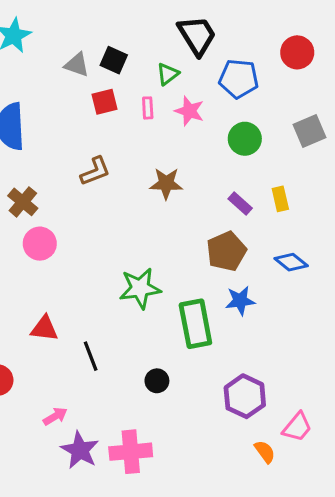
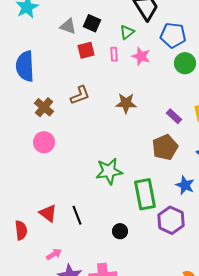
green circle: (245, 139) -> (185, 63), moved
brown cross: (23, 202) -> (44, 107), moved
blue star: (240, 301) -> (185, 185), moved, turned 30
red triangle: (44, 328) -> (48, 213), moved, turned 30
purple hexagon: (245, 396) -> (171, 220), moved

